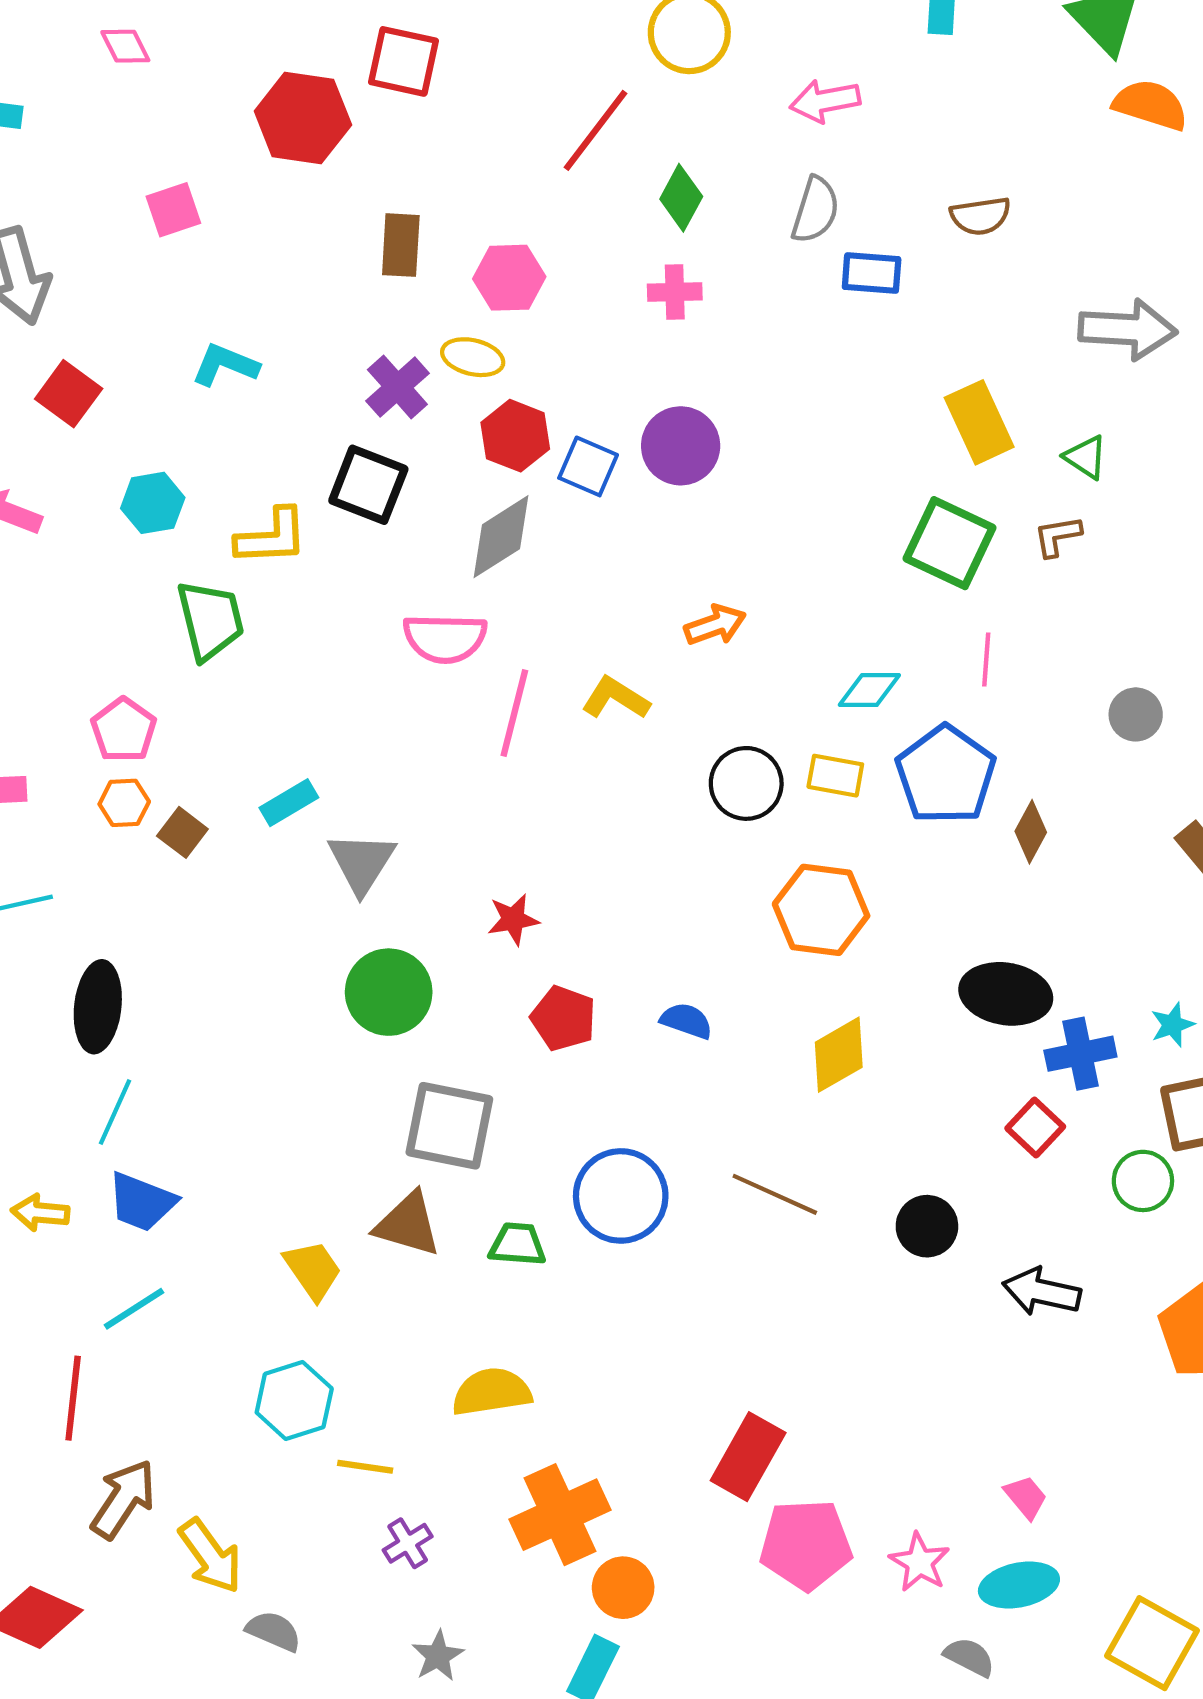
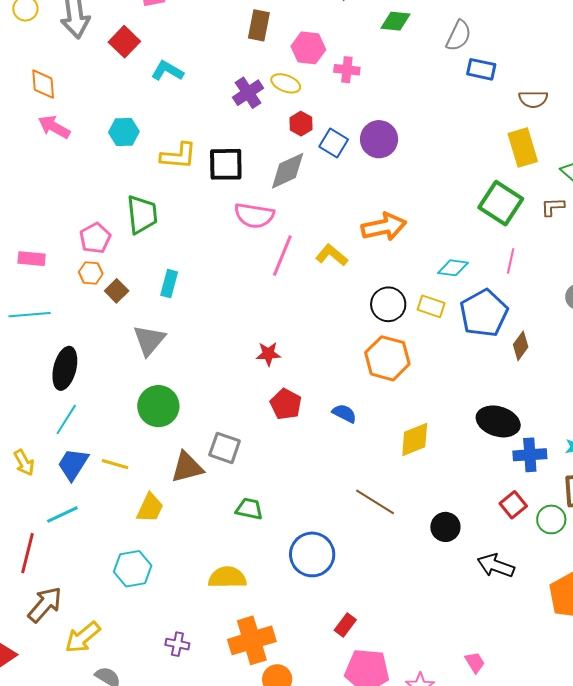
green diamond: (681, 198) -> (396, 21), turned 60
brown semicircle: (980, 216) -> (533, 99), moved
pink cross: (675, 292) -> (347, 70), moved
red square: (69, 394) -> (124, 42), moved
red hexagon: (515, 436) -> (301, 124), size x0.7
black square: (368, 485) -> (226, 164), moved, turned -30
green trapezoid: (210, 620) -> (142, 214), moved
orange arrow: (715, 625) -> (384, 227), size x1.5
cyan rectangle: (289, 803) -> (169, 284), turned -52
gray triangle: (362, 863) -> (149, 340), moved
orange hexagon: (821, 910) -> (387, 358), moved
green circle: (389, 992) -> (158, 406), moved
gray square: (449, 1126) -> (225, 448), size x0.7
red square: (1035, 1127) -> (513, 505), moved
blue circle: (621, 1196) -> (312, 554), moved
blue trapezoid: (142, 1202) -> (73, 464), turned 93
yellow arrow: (40, 1213) -> (24, 463), turned -132
brown triangle: (408, 1224) -> (187, 467), moved, turned -39
yellow trapezoid: (313, 1270) -> (150, 508), turned 52
red rectangle: (748, 1457) -> (345, 625), size x0.6
yellow line: (365, 1467) -> (115, 464), moved
purple cross: (408, 1543) -> (177, 644), turned 35
yellow arrow: (210, 1556) -> (83, 637), turned 78

